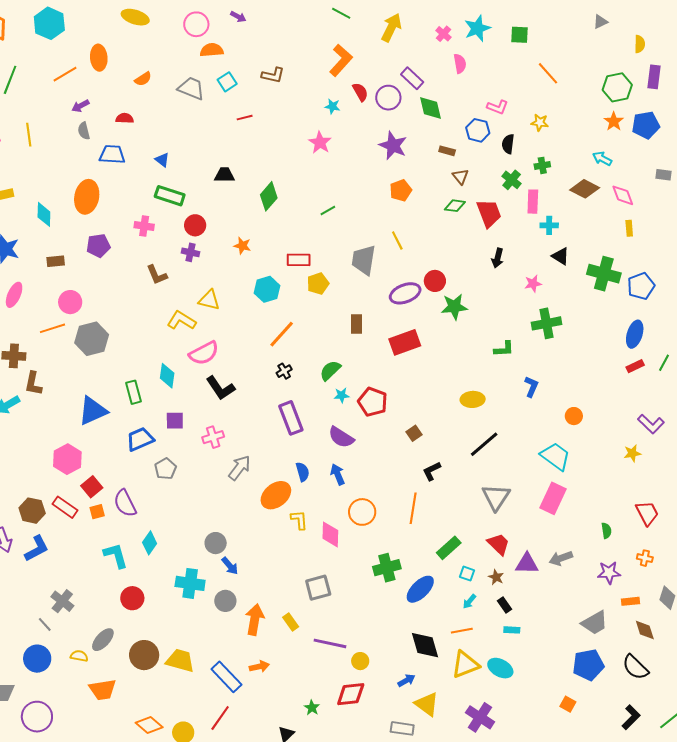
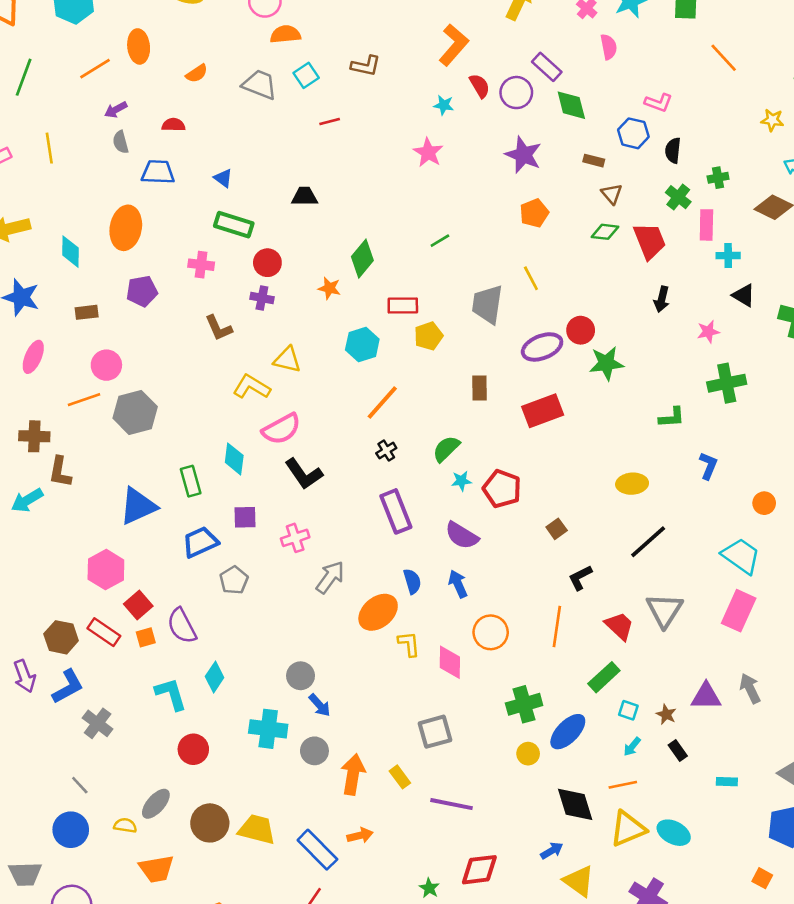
yellow star: (540, 122) -> (772, 120), moved
green diamond: (269, 196) -> (362, 259), moved
red trapezoid: (499, 544) -> (619, 626), moved
gray arrow: (561, 558) -> (750, 688), turned 85
gray cross: (62, 601) -> (98, 723), moved
cyan rectangle: (512, 630) -> (727, 782), moved
yellow circle: (360, 661) -> (528, 754), moved

